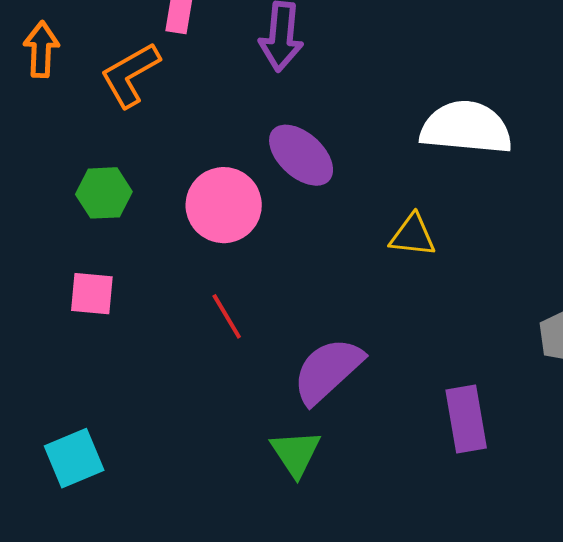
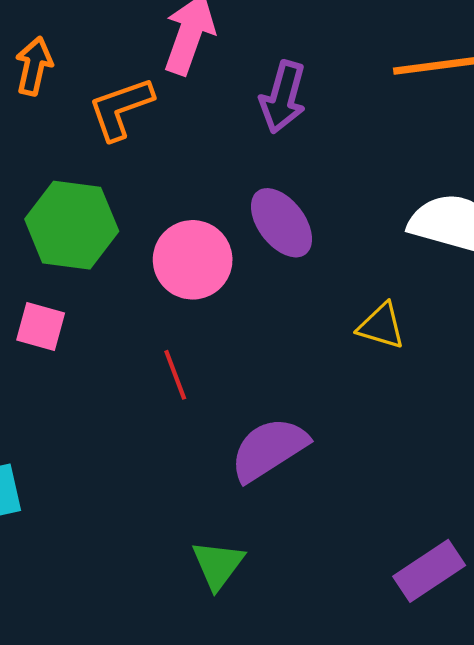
green hexagon: (104, 193) -> (72, 225), size x1.6
purple rectangle: (466, 419) -> (429, 571), moved, turned 56
green triangle: (296, 453) -> (218, 565), moved

